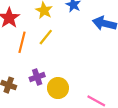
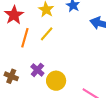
purple cross: (37, 77) -> (37, 70), turned -32

